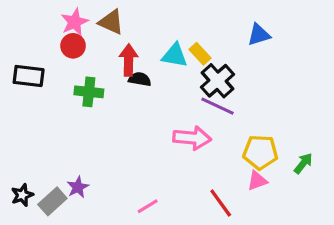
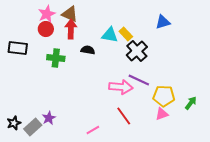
red arrow: (129, 60) -> (71, 29), moved
purple line: (218, 106) -> (139, 80), moved
red line: (221, 203) -> (124, 116), moved

